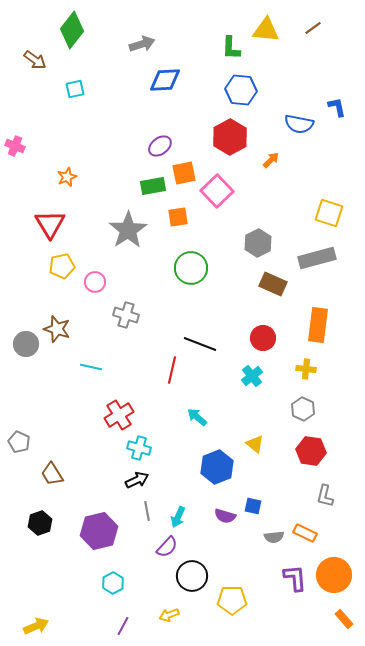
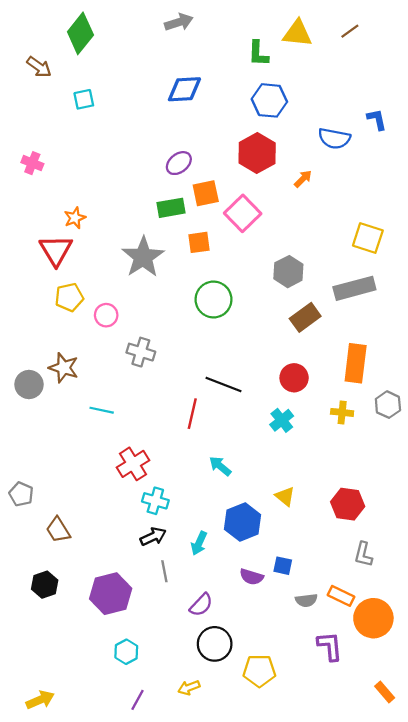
gray arrow: (142, 44) -> (179, 22), moved
pink cross: (15, 146) -> (32, 163), moved
orange star: (67, 177) -> (75, 218), moved
brown rectangle: (273, 284) -> (305, 317), turned -60
gray hexagon: (303, 409) -> (388, 405), moved
cyan arrow: (178, 517) -> (199, 543), moved
purple semicircle: (167, 547) -> (201, 605), moved
orange circle: (334, 575) -> (373, 618), moved

